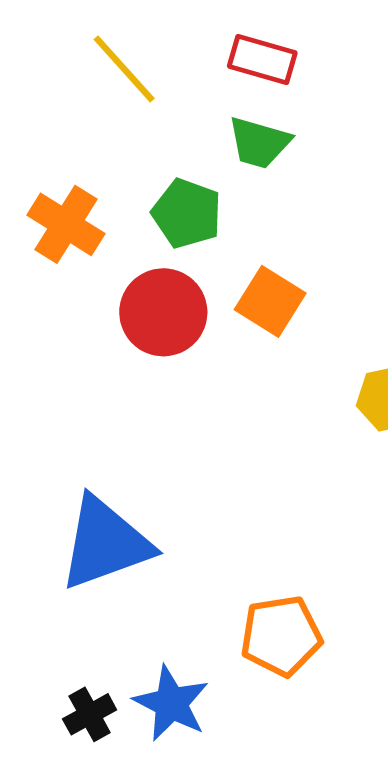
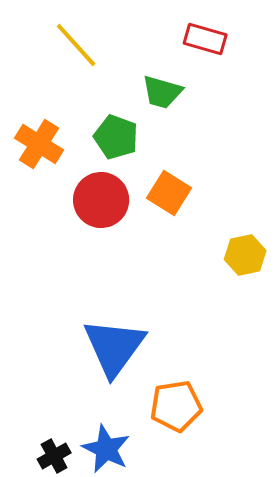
red rectangle: (262, 59) -> (205, 39), moved
blue triangle: (105, 543) -> (114, 347), moved, turned -34

